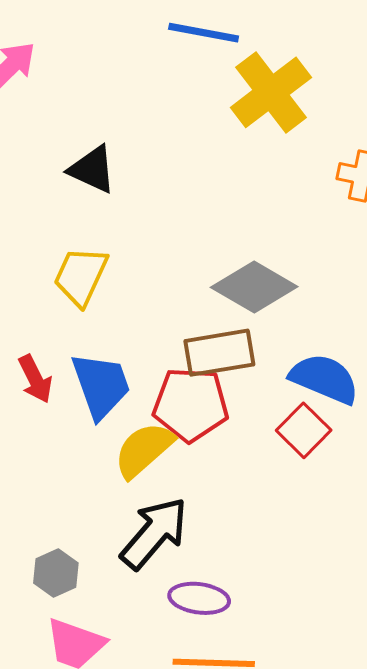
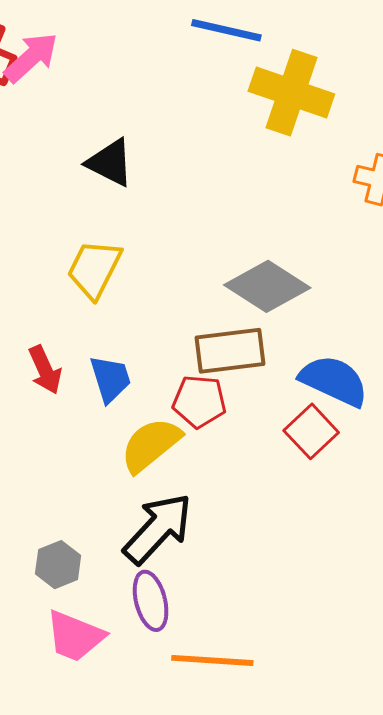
yellow cross: (271, 92) -> (291, 93), turned -36
blue trapezoid: (101, 385) -> (110, 379), size x0.7
red pentagon: (191, 404) -> (199, 401), size x0.7
purple ellipse: (199, 598) -> (151, 601), moved, turned 66

